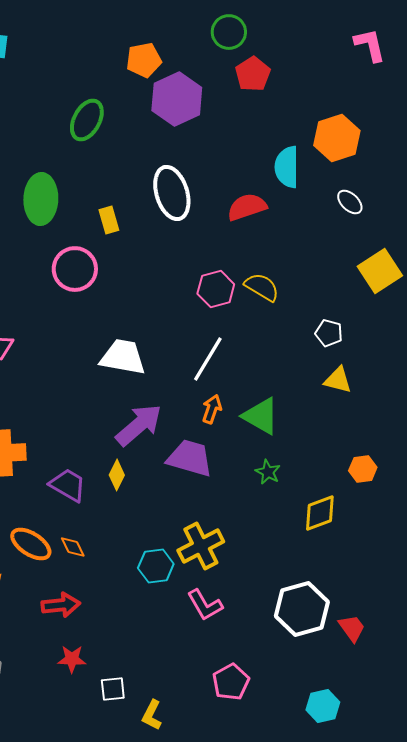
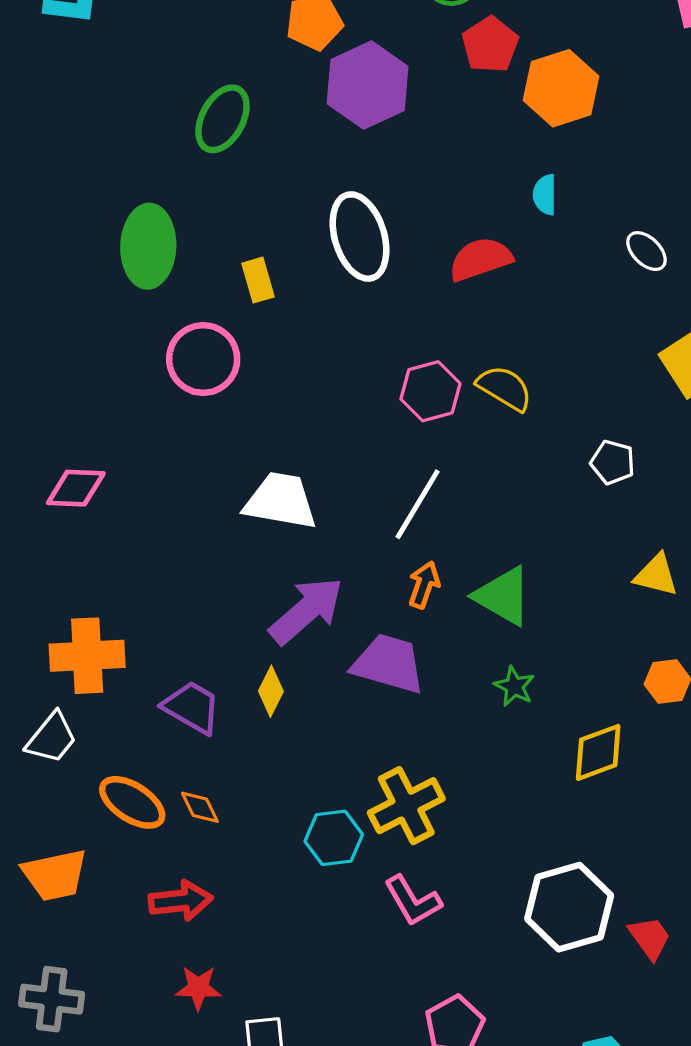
orange hexagon: (337, 138) -> (561, 88), moved
cyan semicircle: (287, 167) -> (545, 195), size x0.6
yellow triangle: (338, 380) -> (656, 575), moved

